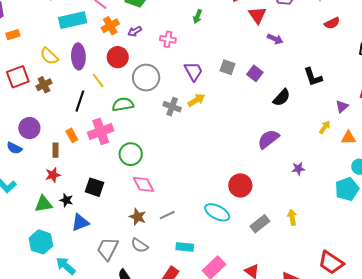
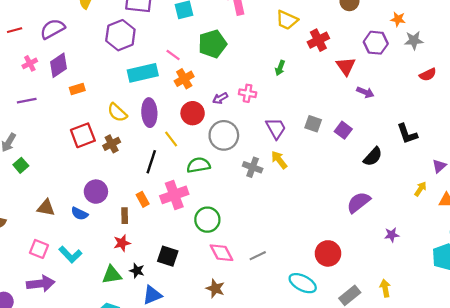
purple arrow: (135, 31) -> (220, 98), moved
yellow arrow: (196, 100) -> (279, 160), turned -96
gray line: (167, 215) -> (258, 256), moved

